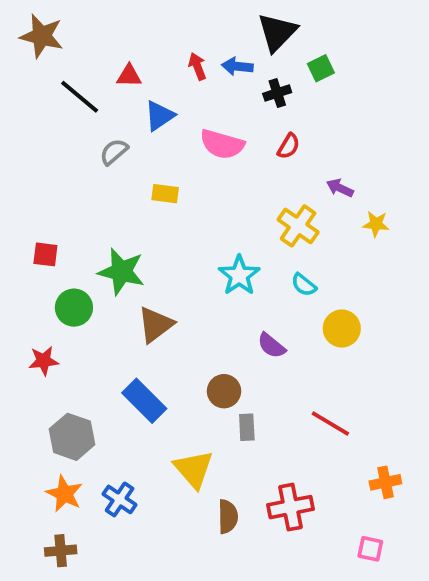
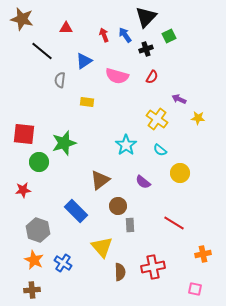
blue arrow: (237, 66) -> (125, 35), turned 49
red triangle: (129, 76) -> (66, 28), moved
gray semicircle: (114, 152) -> (60, 80), turned -42
red square: (45, 254) -> (24, 134), size x1.6
green star: (121, 272) -> (64, 143), turned -30
brown triangle: (156, 325) -> (100, 180), moved

